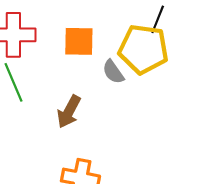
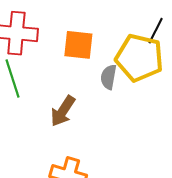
gray semicircle: (113, 72) -> (109, 77), turned 40

